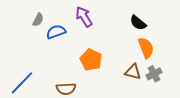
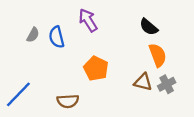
gray semicircle: (38, 20) -> (33, 35), moved
blue semicircle: (56, 32) -> (57, 37), turned -84

